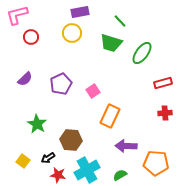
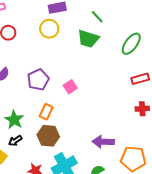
green ellipse: (142, 53) -> (131, 44), moved
orange rectangle: (110, 116) -> (46, 112), moved, size x0.7
black arrow: (48, 158) -> (15, 141), moved

